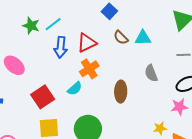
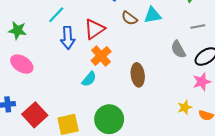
green star: (31, 26) -> (18, 30), moved
gray semicircle: (151, 73) -> (178, 49), moved
red square: (43, 97) -> (35, 115), moved

